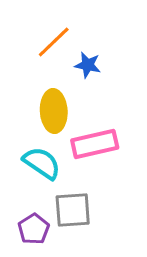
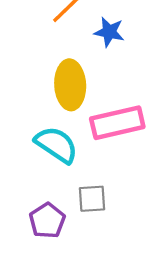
gray square: (73, 210) -> (92, 199), size x0.7

